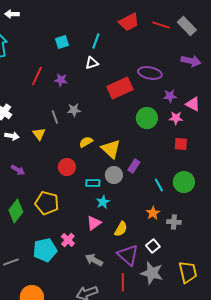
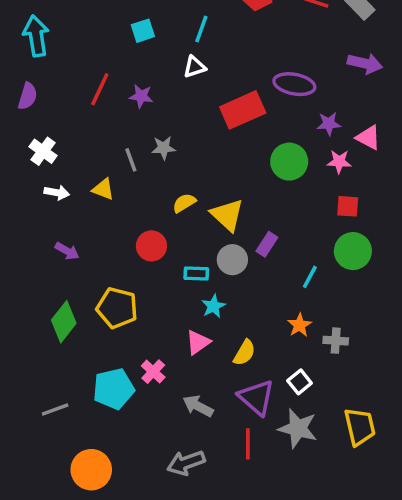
yellow triangle: (39, 134) -> (103, 189), turned -32
green circle: (184, 182) -> (353, 251), moved
cyan line: (159, 185) -> (310, 277), turned 56

